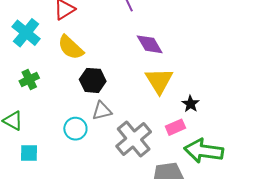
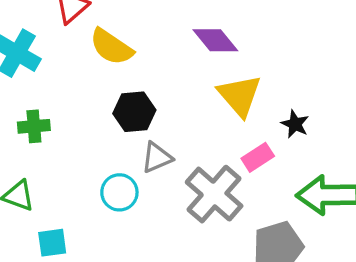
yellow semicircle: (71, 47) -> (111, 47), moved
green cross: (29, 79) -> (34, 126), turned 30
pink rectangle: (175, 127) -> (258, 157), moved

